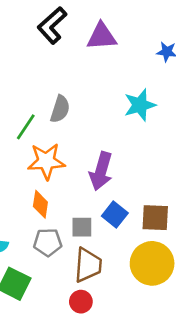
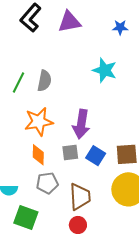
cyan star: (140, 105) -> (105, 70), turned -30
green line: (26, 127) -> (18, 83), moved
gray square: (82, 227) -> (70, 152), moved

